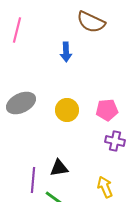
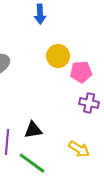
yellow circle: (67, 110) -> (58, 56), moved
yellow arrow: (105, 187) -> (79, 149), turned 145

